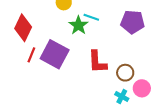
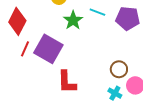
cyan line: (91, 17) -> (97, 12), moved
red L-shape: (97, 62) -> (67, 82), moved

